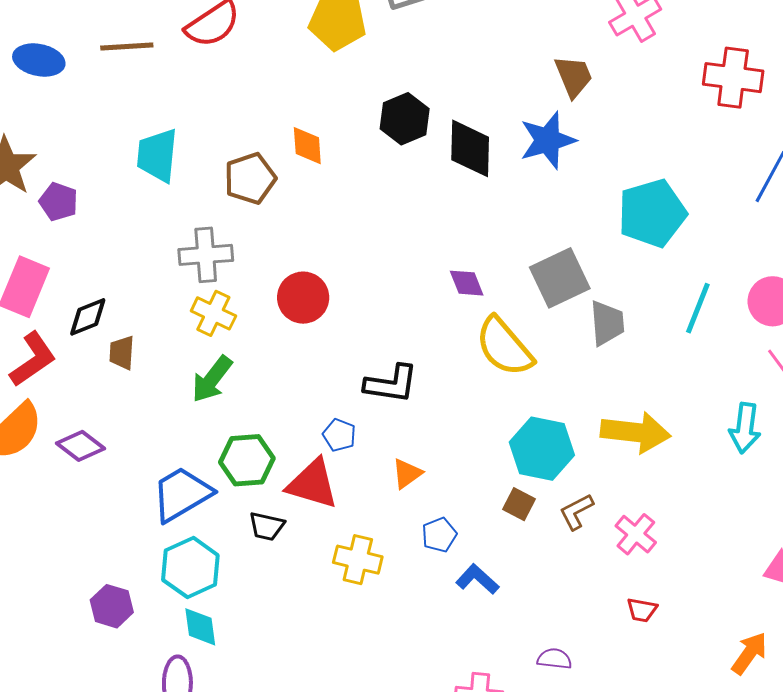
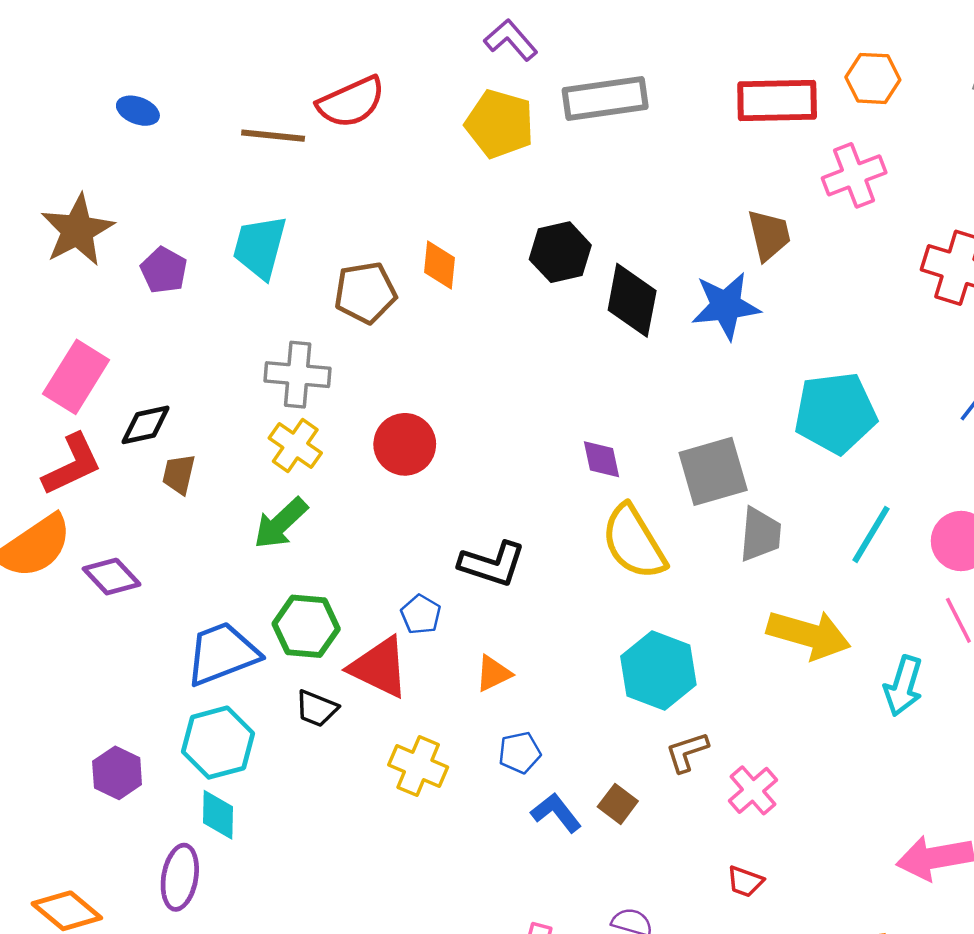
brown line: (127, 46) -> (273, 136), moved
blue ellipse: (39, 60) -> (138, 111), size x0.7
purple pentagon: (58, 202) -> (164, 270), moved
yellow arrow: (636, 432) -> (809, 635), moved
brown square: (519, 504) -> (618, 804), moved

